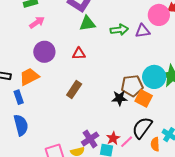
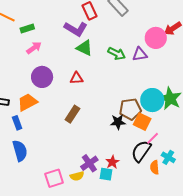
green triangle: (87, 23) -> (84, 48), turned 36
green arrow: (119, 30) -> (117, 53), turned 36
pink line: (127, 142) -> (153, 138), moved

